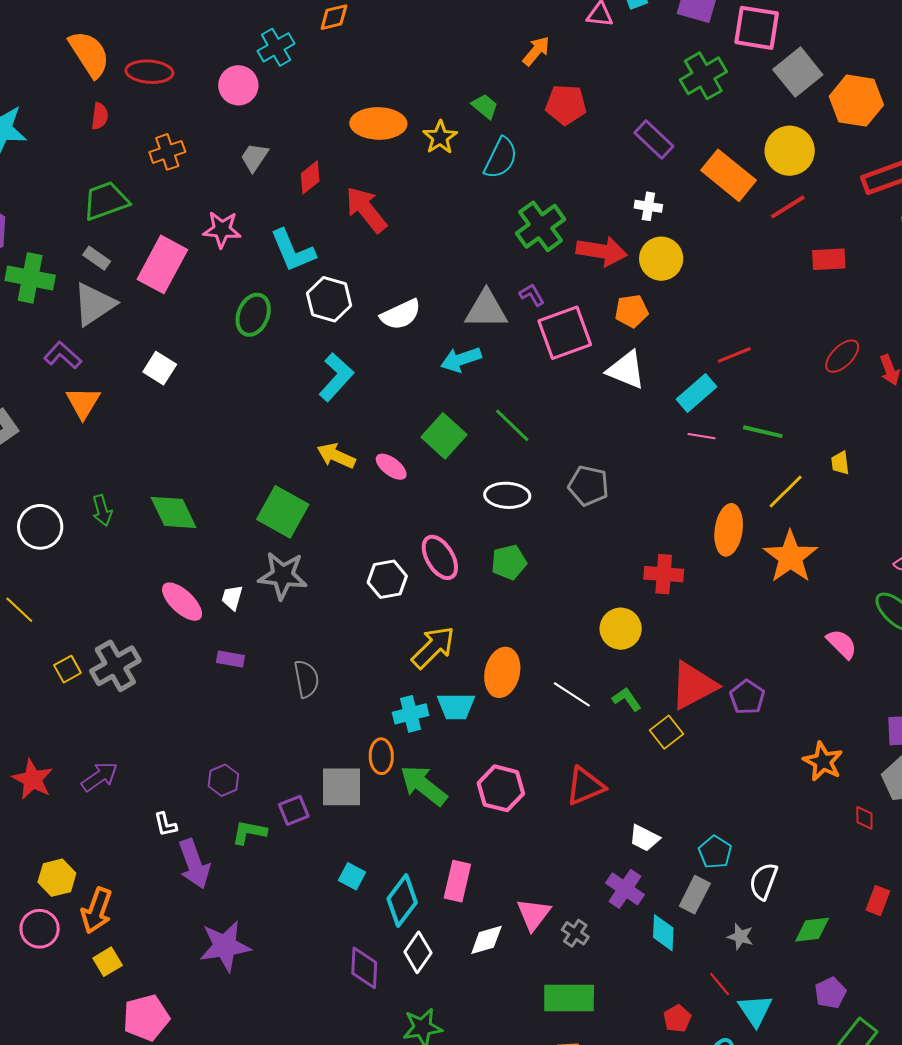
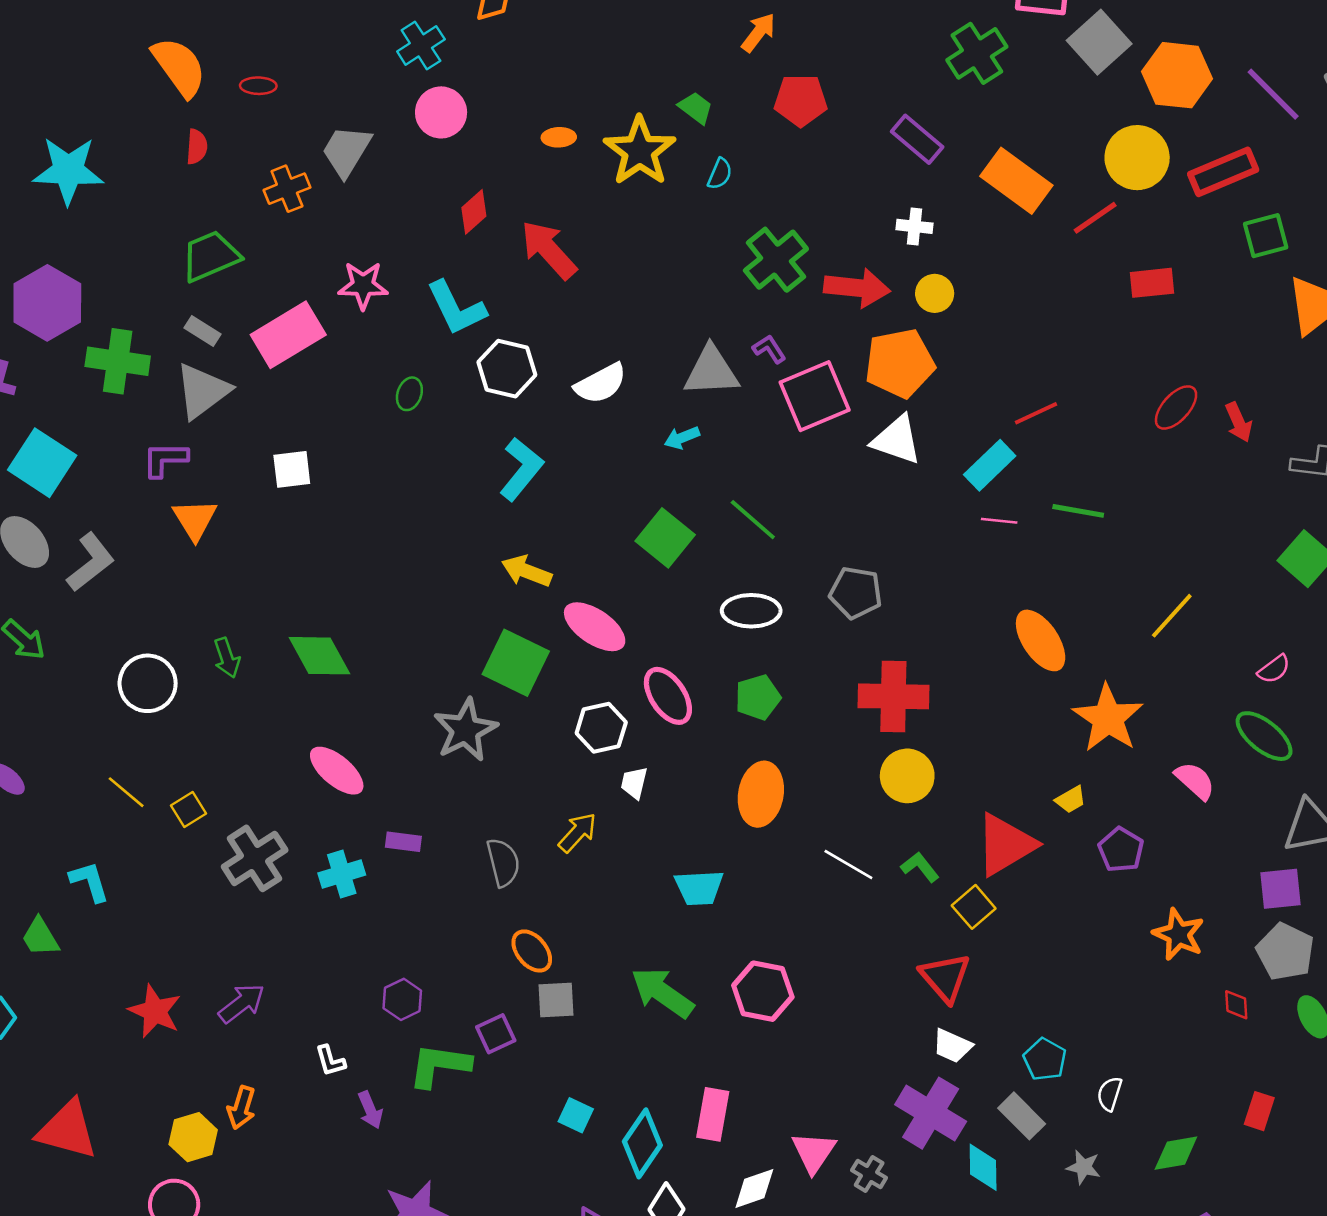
red ellipse: (149, 72) -> (258, 86), size x0.6
pink circle: (238, 85) -> (441, 112), moved
orange ellipse: (378, 123) -> (559, 137), size x0.5
yellow star: (440, 137) -> (640, 151), size x1.6
yellow circle: (790, 151) -> (1137, 158), moved
gray trapezoid: (254, 157) -> (346, 151), moved, size x1.4
cyan semicircle: (501, 158) -> (720, 174), size x0.6
yellow circle: (661, 259) -> (935, 293), size x0.7
pink rectangle: (162, 264) -> (288, 335), turned 34
orange pentagon: (631, 311) -> (900, 363), size x1.6
green ellipse: (253, 315) -> (409, 394), size x0.6
purple L-shape: (63, 355) -> (165, 459), turned -39
cyan arrow: (461, 359) -> (682, 438), size x0.7
white square: (160, 368) -> (292, 469), turned -36
yellow trapezoid: (840, 463) -> (1071, 800), moved, turned -110
pink ellipse: (391, 467) -> (595, 627), moved, size x1.5
yellow line: (786, 492) -> (1172, 616), moved
green square: (283, 512) -> (516, 663), moved
orange ellipse: (729, 530) -> (1041, 640), turned -39
orange star: (790, 557) -> (1108, 718), moved
red cross: (664, 574) -> (893, 696), moved, size x1.4
gray star: (283, 575) -> (465, 730), turned -30
white trapezoid: (232, 598) -> (634, 783), moved
yellow arrow: (433, 647) -> (578, 833), moved, size x0.7
yellow square: (67, 669) -> (188, 810), moved
orange ellipse: (502, 672) -> (761, 794), moved
purple pentagon: (747, 697) -> (1121, 850), moved
cyan cross: (411, 714) -> (342, 874), moved
orange ellipse: (381, 756) -> (532, 951), moved, turned -36
red triangle: (585, 786) -> (945, 977), moved, turned -45
gray square: (342, 787) -> (556, 1000), size x0.7
green L-shape: (249, 832) -> (439, 1065), size x1.4
purple arrow: (194, 864) -> (370, 1110), size x0.6
white semicircle: (763, 881) -> (1110, 1094), size x0.7
purple cross: (625, 889) -> (931, 1113), size x1.4
gray rectangle: (695, 895) -> (1022, 1116), turned -69
orange arrow: (97, 911) -> (241, 1108), moved, size x0.7

